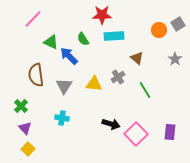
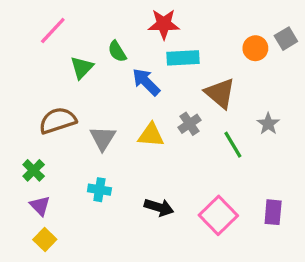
green semicircle: (83, 39) -> (117, 51), moved
green triangle: (51, 42) -> (82, 68), turned 49
blue arrow: (69, 56) -> (146, 82), moved
brown triangle: (137, 58) -> (220, 93), size x1.5
gray star: (175, 59) -> (268, 124), moved
brown semicircle: (36, 75) -> (58, 121), turned 80
black arrow: (111, 124) -> (159, 207), moved

